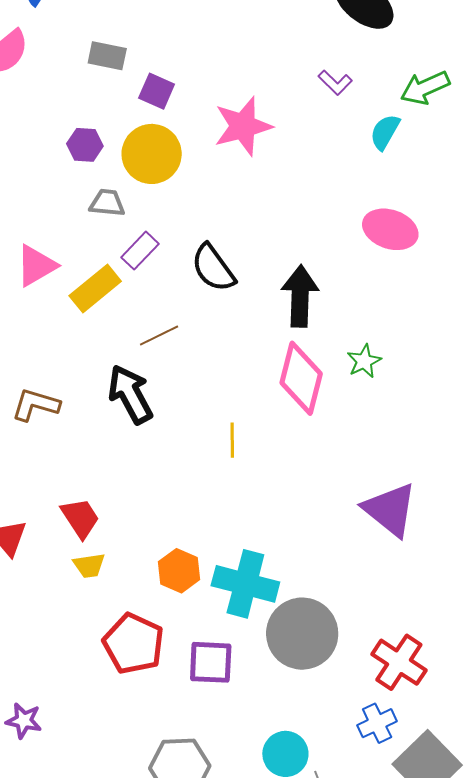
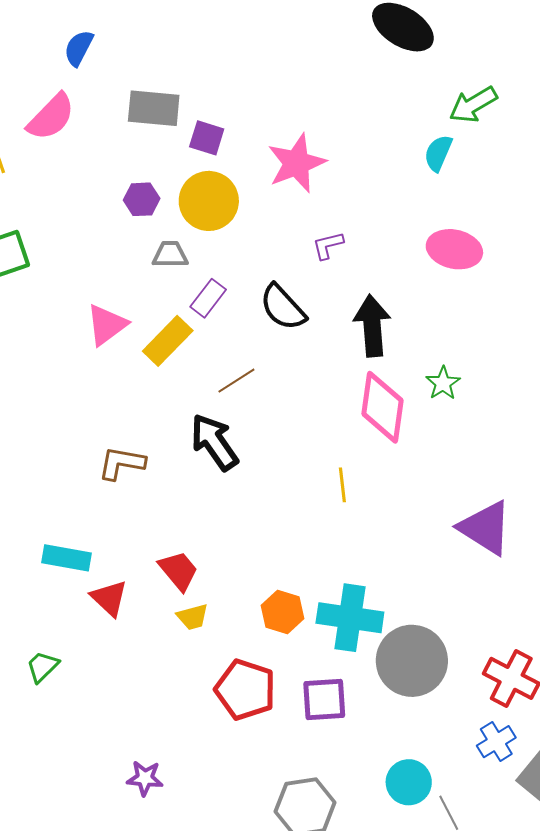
gray rectangle: (107, 56) -> (154, 108), size x1.4
purple L-shape: (335, 83) -> (328, 245), moved, turned 128
yellow line: (232, 440) -> (342, 485), moved

